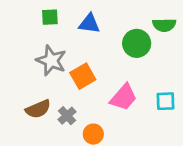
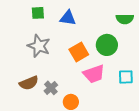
green circle: (137, 43) -> (107, 45), moved
orange square: (83, 76) -> (79, 52), moved
pink trapezoid: (124, 97) -> (94, 74), turned 30

